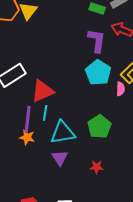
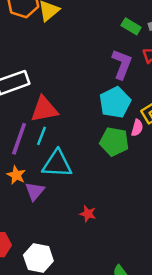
green pentagon: (99, 127) -> (114, 142), moved, turned 30
orange star: (27, 137) -> (16, 175), moved
purple triangle: (60, 158) -> (35, 191), moved

